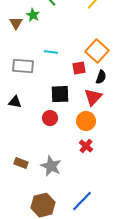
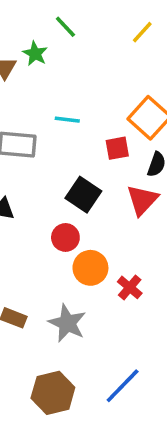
black square: (60, 94) -> (83, 195), turned 36
orange circle: (86, 121) -> (90, 268), moved

